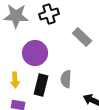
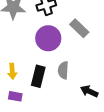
purple circle: (35, 53) -> (48, 38), moved

